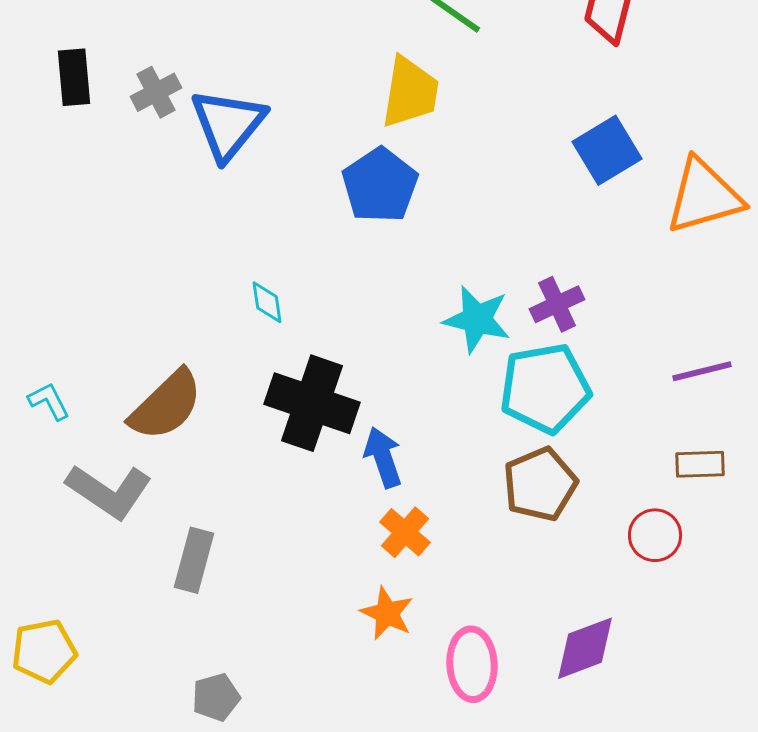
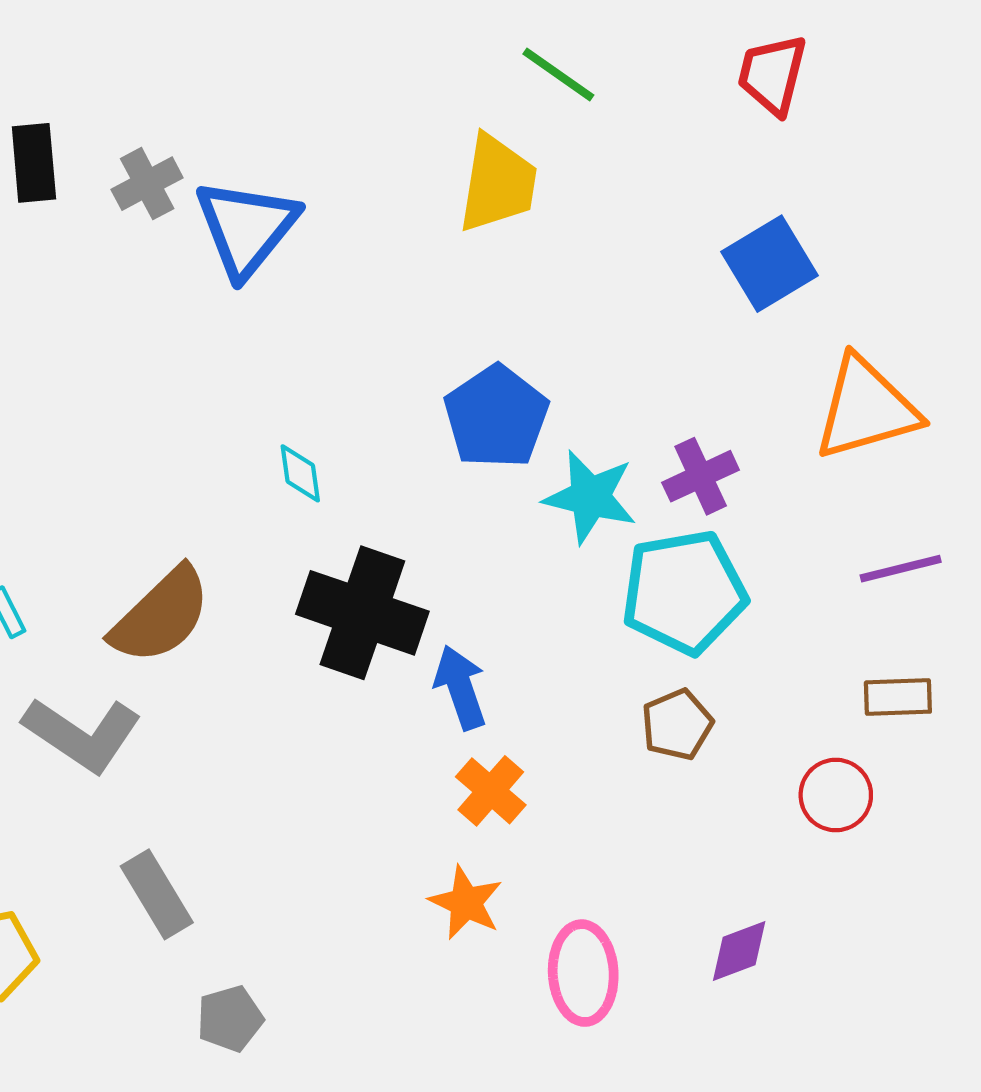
blue pentagon: (380, 185) -> (496, 417), moved
orange triangle: (704, 196) -> (866, 409), moved
brown pentagon: (540, 484) -> (677, 725), size x0.7
gray rectangle: (194, 560) -> (157, 894), moved, turned -46
purple diamond: (585, 648) -> (739, 951), size x0.7

